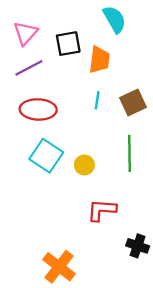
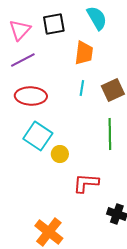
black square: (68, 44) -> (54, 24), moved
yellow circle: (84, 165) -> (60, 154), moved

